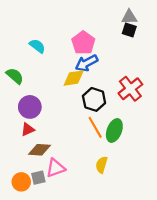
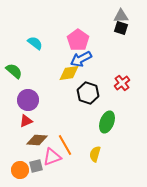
red cross: (130, 89) -> (122, 83), size x0.7
orange line: (95, 127) -> (65, 145), moved

